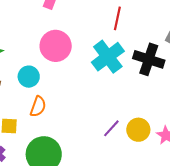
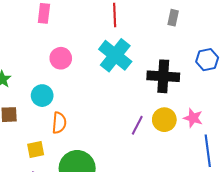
pink circle: (56, 46) -> (61, 58), size x0.7
black cross: (149, 59) -> (163, 76), moved

